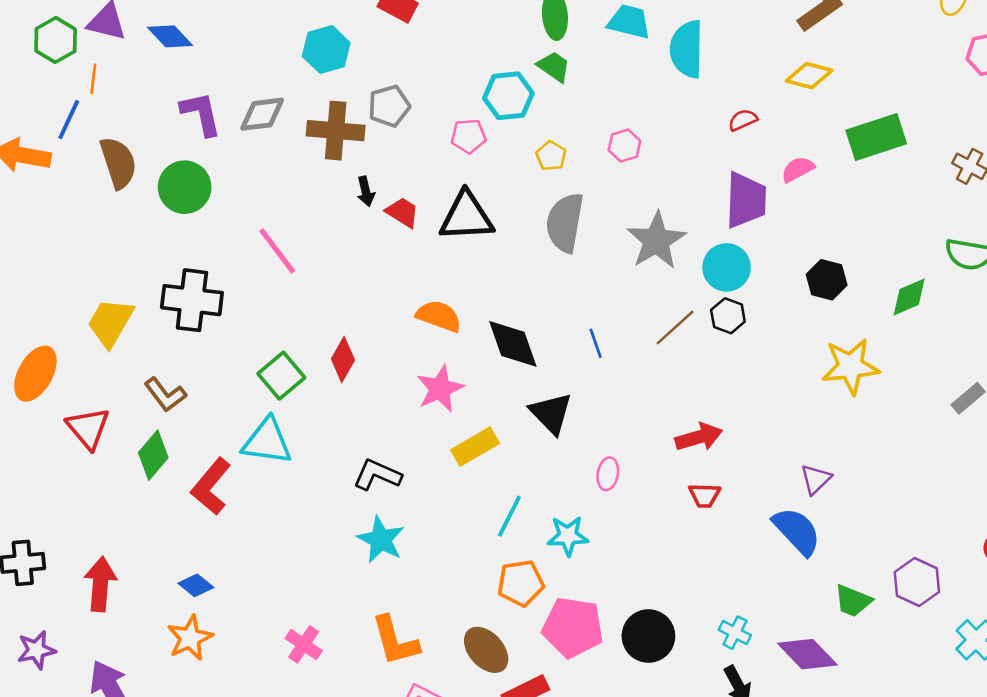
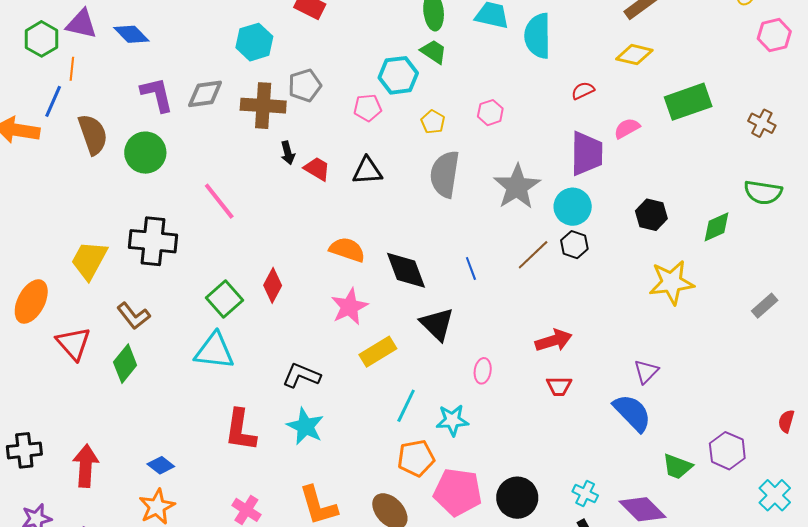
black triangle: (466, 216) -> (367, 171), size x0.7
red L-shape: (211, 486) -> (240, 430), moved, turned -30

